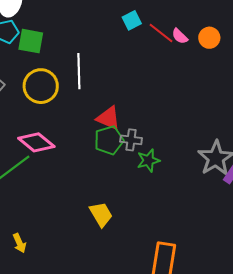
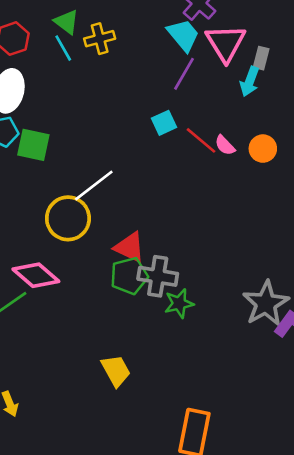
white line: (79, 71) -> (94, 186), turned 52
yellow circle: (41, 86) -> (68, 218), moved
gray cross: (131, 140) -> (158, 276), size x1.4

